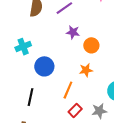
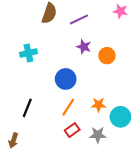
orange circle: (91, 45) -> (107, 56), moved
blue circle: (44, 66) -> (66, 79), moved
orange star: (86, 70) -> (99, 105), moved

